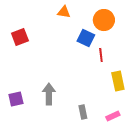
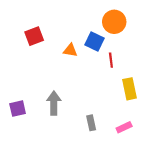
orange triangle: (64, 12) -> (70, 50), moved
red square: (20, 37) -> (34, 36), moved

